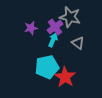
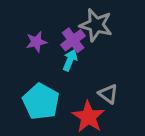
gray triangle: (78, 43) -> (108, 94), moved
cyan pentagon: (47, 67) -> (41, 101), moved, turned -30

